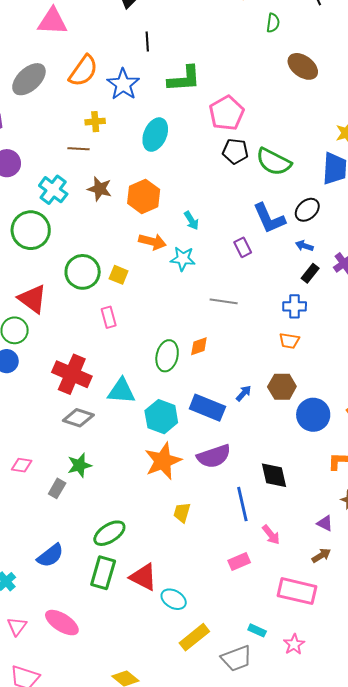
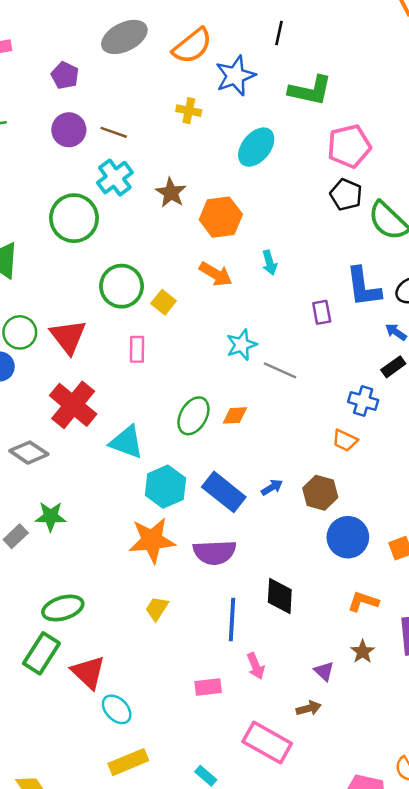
brown line: (79, 149) -> (114, 132), moved
cyan star: (183, 259) -> (242, 345), moved, turned 30
red triangle: (32, 299) -> (68, 337), moved
gray diamond: (78, 418) -> (29, 453), moved

